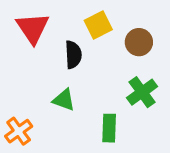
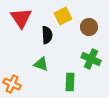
green cross: (142, 92) -> (91, 59), turned -30
orange cross: (19, 131) -> (12, 84), turned -30

